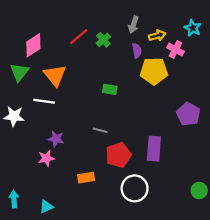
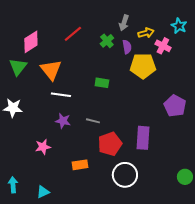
green cross: (103, 40) -> (107, 41), moved
white line: (44, 101) -> (61, 95), moved
purple star: (56, 139) -> (63, 121), moved

